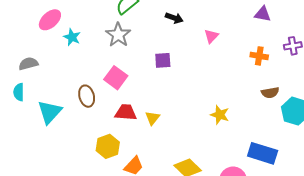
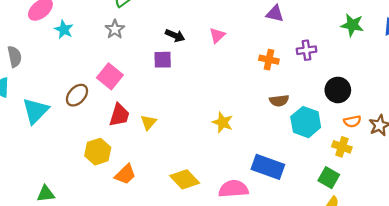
black arrow: (174, 18) -> (175, 35), moved
gray star: (118, 35) -> (115, 29), size x0.7
gray semicircle: (28, 64) -> (15, 57), turned 90
brown ellipse: (87, 96) -> (77, 95), turned 55
red trapezoid: (126, 112) -> (119, 115), turned 100

